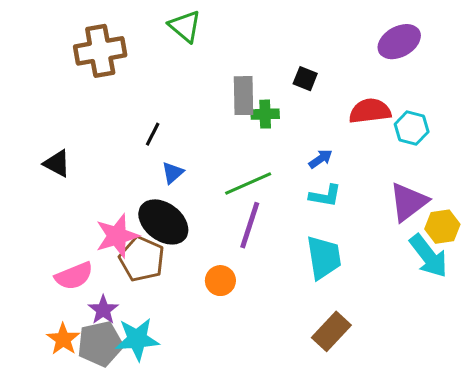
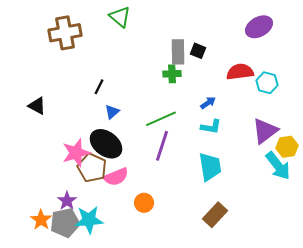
gray rectangle: (244, 96) -> (178, 52), moved
pink semicircle: (74, 276) -> (116, 177), moved
orange circle: (220, 281) -> (144, 203), moved

